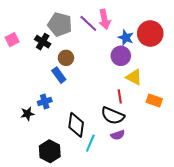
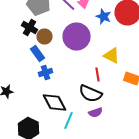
black cross: (43, 42) -> (30, 28), moved
purple circle: (121, 56) -> (76, 36), moved, size x1.4
blue cross: (45, 101) -> (46, 72), moved
black diamond: (76, 125) -> (54, 102), turned -35

